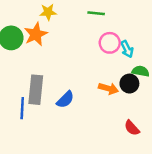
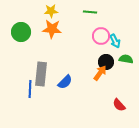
orange star: (36, 34) -> (52, 29), moved, turned 30
black circle: (129, 84) -> (106, 62), moved
orange arrow: (108, 88) -> (100, 73), turned -70

